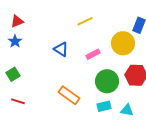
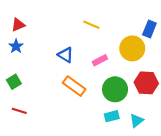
yellow line: (85, 21) -> (91, 25), turned 49
orange rectangle: (69, 95) -> (74, 86), moved
cyan triangle: (127, 110) -> (137, 121), turned -48

